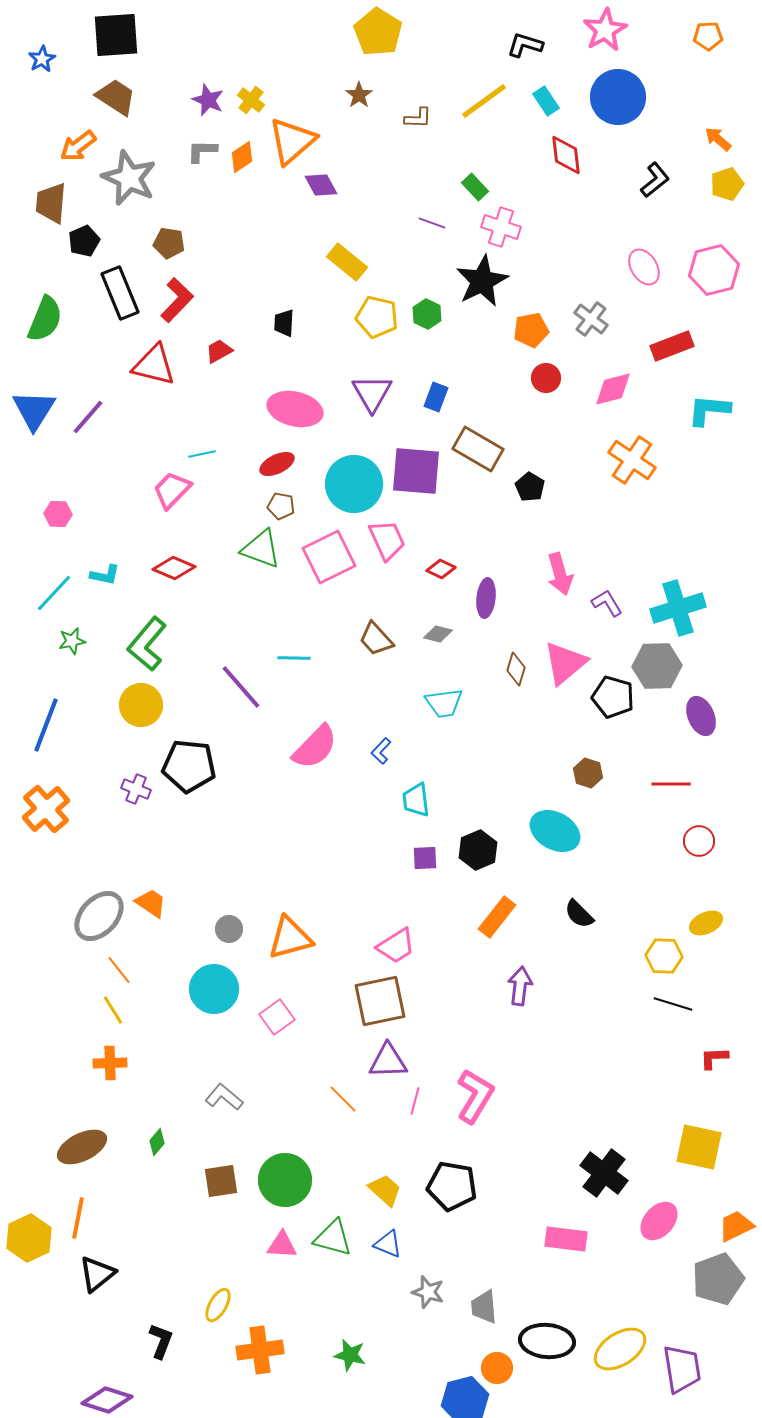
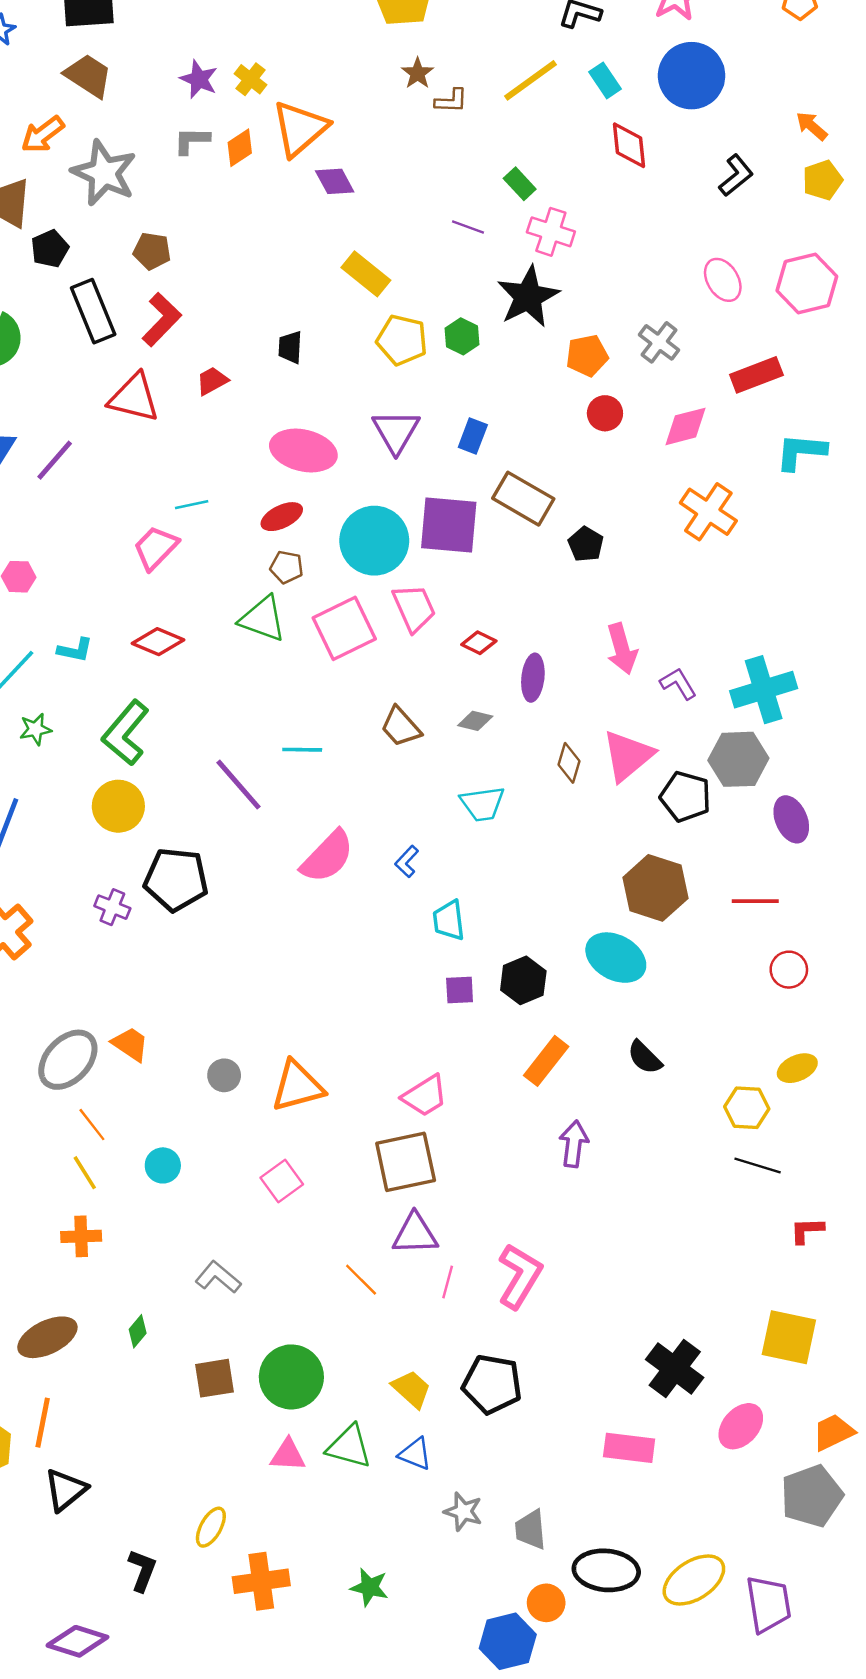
brown star: (359, 95) -> (418, 73), moved
brown hexagon: (588, 773) -> (655, 888), size x1.8
cyan circle: (214, 989) -> (163, 1165), moved, size x0.6

